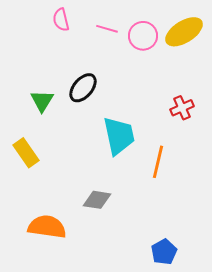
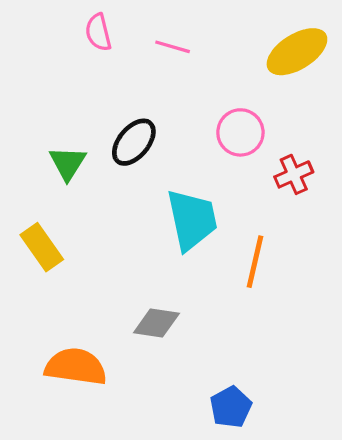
pink circle: (143, 36) -> (240, 132), moved
blue pentagon: (164, 252) -> (231, 407), moved

